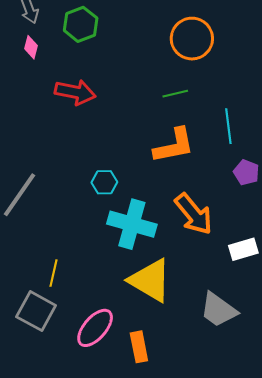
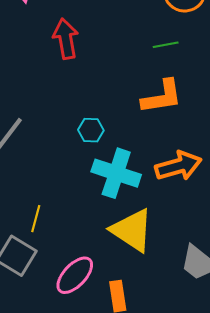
red arrow: (75, 92) -> (66, 39), turned -114
orange arrow: (194, 214) -> (178, 166), turned -69

